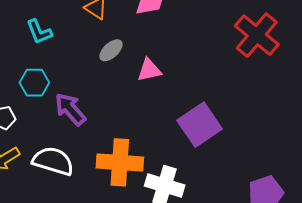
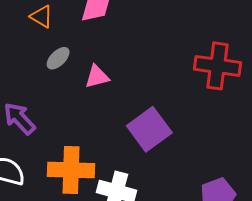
red cross: (257, 35) -> (218, 66), moved, turned -30

